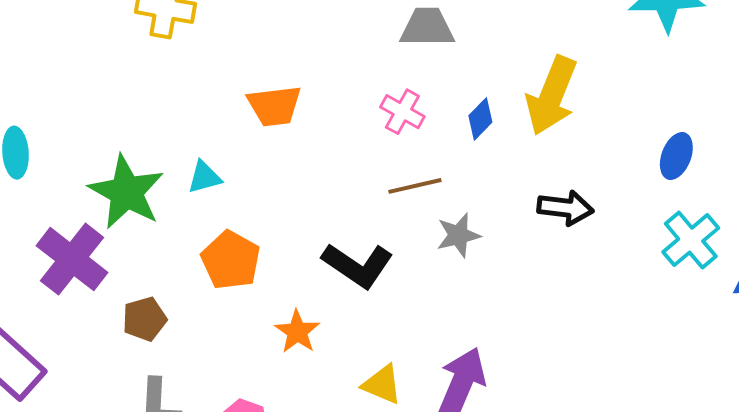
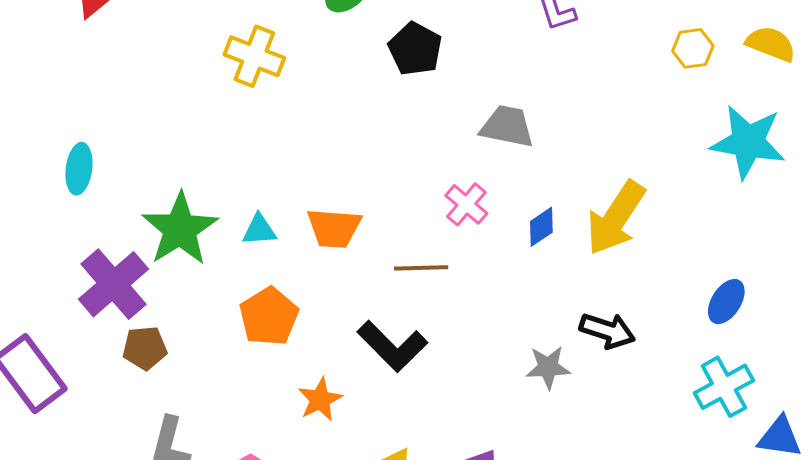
orange trapezoid: (274, 106) -> (334, 228), moved
brown line: (415, 186) -> (421, 268), moved
gray star: (458, 235) -> (548, 367), moved
brown pentagon: (145, 319) -> (145, 348), moved

